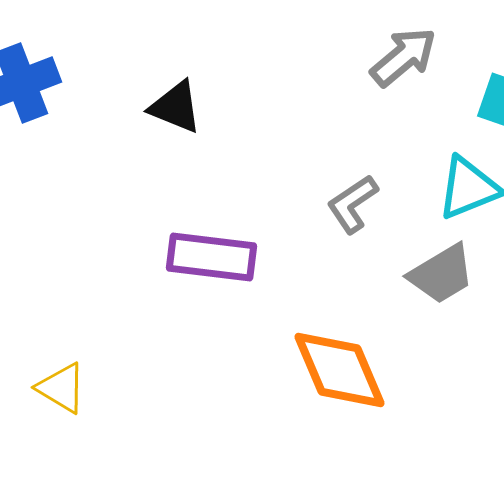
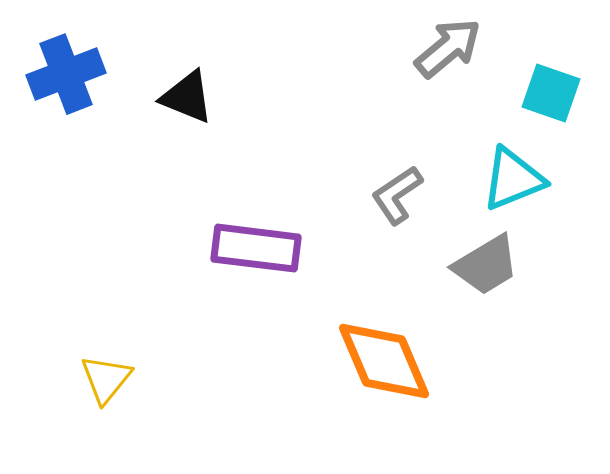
black triangle: (175, 107) -> (187, 97), moved
yellow triangle: (61, 388) -> (106, 379), turned 38

